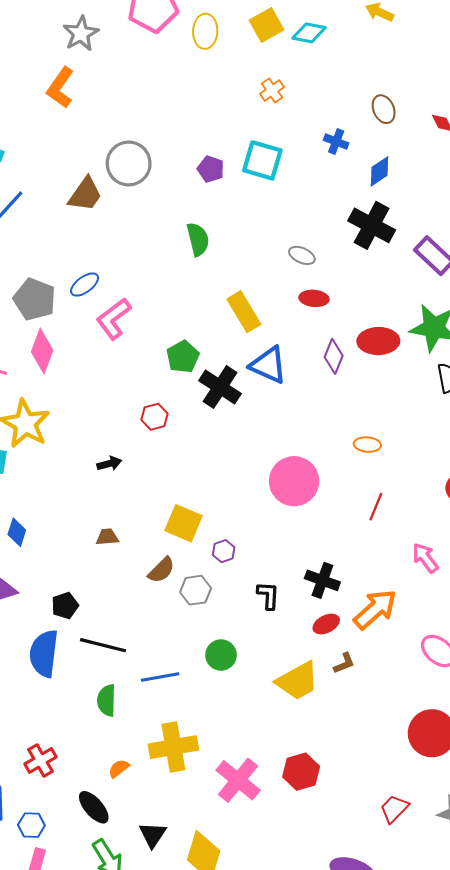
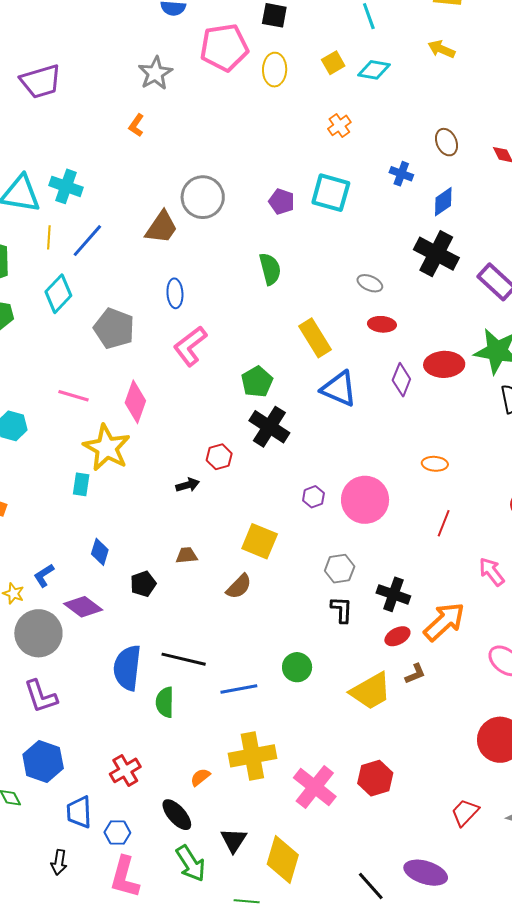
yellow square: (266, 25) -> (333, 63), size x0.7
orange L-shape: (60, 88) -> (136, 125), size x0.6
blue ellipse: (85, 285) -> (175, 293), moved, turned -56
pink diamond: (42, 351) -> (135, 402), moved
black cross: (220, 387) -> (269, 427), moved
red hexagon: (155, 417) -> (219, 457), moved
purple hexagon: (224, 551) -> (313, 497), moved
gray hexagon: (196, 590) -> (340, 569), moved
black pentagon: (65, 606) -> (143, 584), moved
green semicircle: (107, 700) -> (165, 702), moved

